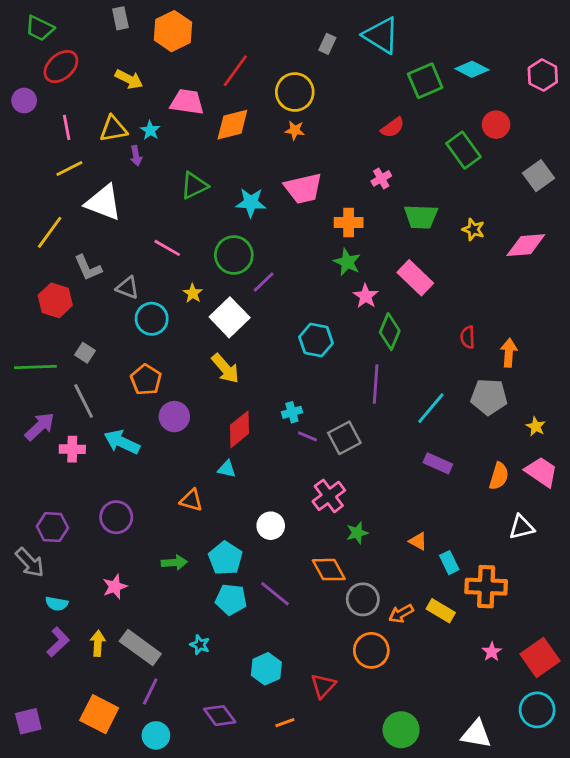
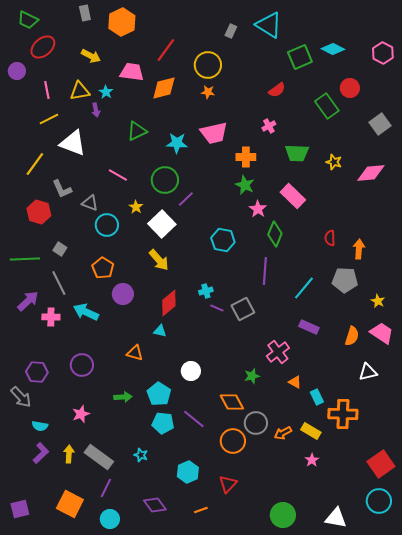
pink cross: (329, 496) -> (278, 352), moved
orange circle: (371, 650) -> (233, 441), moved
pink star: (492, 652) -> (312, 460), moved

